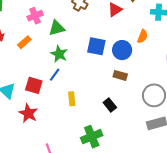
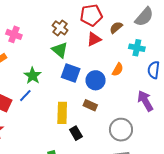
pink cross: (35, 16) -> (14, 34), turned 35
green triangle: (57, 28) -> (60, 50), moved, turned 48
yellow rectangle: (72, 99) -> (62, 113), moved, size x1.5

